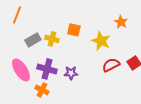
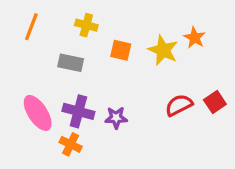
yellow cross: (52, 39) -> (86, 25), moved
gray rectangle: (33, 40) -> (71, 63), moved, turned 42
yellow star: (101, 41) -> (163, 50), moved

